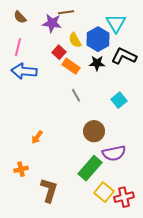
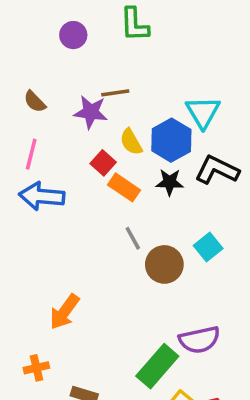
brown circle: (94, 131) -> (164, 264), moved
orange arrow: (37, 137) -> (65, 312), size x1.5

